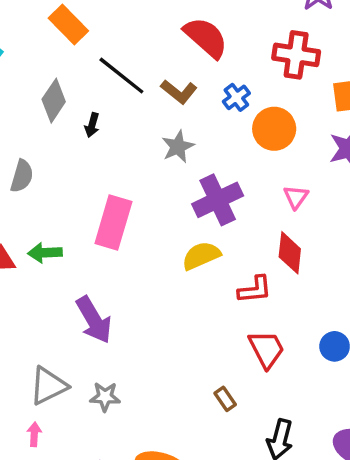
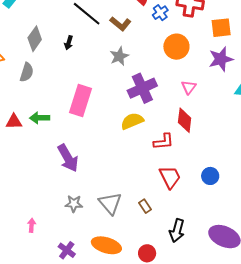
blue cross: (236, 97) -> (160, 13), moved
gray diamond: (54, 101) -> (35, 39), moved
gray triangle: (48, 386) -> (110, 203), moved, turned -45

